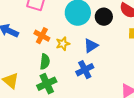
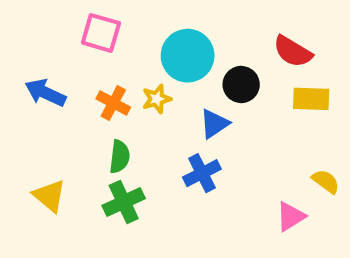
black circle: (104, 17) -> (241, 85), moved
yellow star: (63, 44) -> (157, 99), moved

